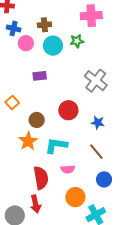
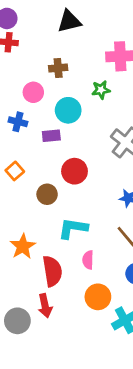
blue cross: (14, 28) -> (18, 122), moved
cyan circle: (53, 46) -> (68, 110), moved
red circle: (68, 110) -> (75, 171), moved
orange star: (28, 141) -> (23, 246), moved
pink semicircle: (68, 169) -> (88, 260), turned 96

